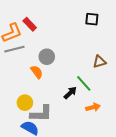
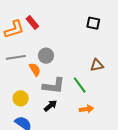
gray line: (14, 49) -> (16, 57), moved
black arrow: (70, 93) -> (50, 106), moved
gray L-shape: (41, 114) -> (54, 86), moved

